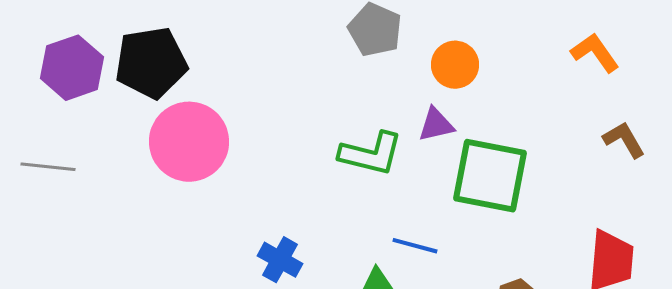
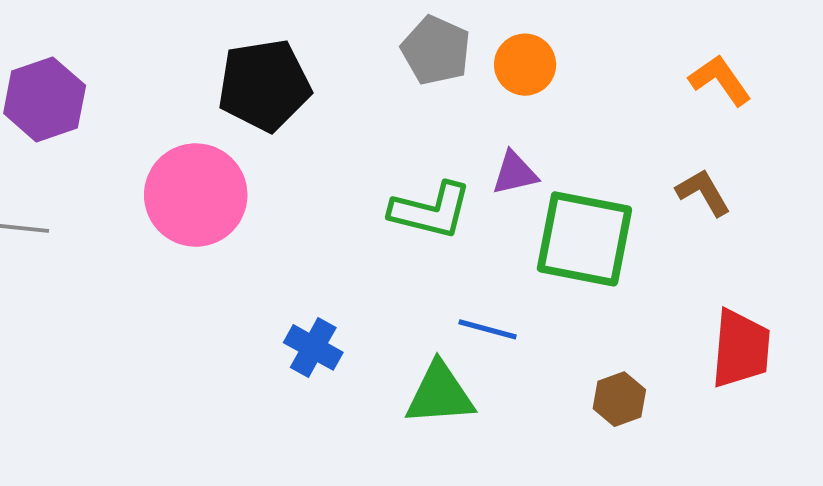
black pentagon: (151, 63) -> (264, 85), moved
orange circle: (455, 65) -> (525, 65), moved
brown L-shape: (624, 140) -> (703, 192), moved

